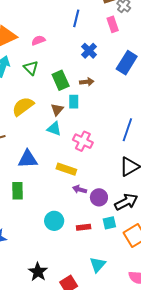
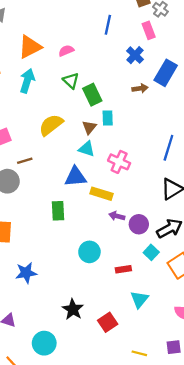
blue cross: (89, 51) -> (135, 55), moved
green triangle: (31, 68) -> (71, 81), moved
brown arrow: (87, 82) -> (140, 88), moved
blue triangle: (28, 159) -> (75, 177), moved
green rectangle: (17, 191) -> (58, 211), moved
cyan square: (109, 223) -> (151, 252), turned -32
red rectangle: (84, 227) -> (123, 269), moved

